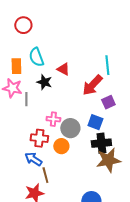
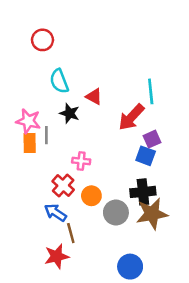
orange rectangle: (16, 66) -> (30, 143), moved
blue square: (95, 122) -> (146, 156), moved
gray circle: (70, 128) -> (116, 213), moved
red cross: (39, 138) -> (63, 185), turned 36

